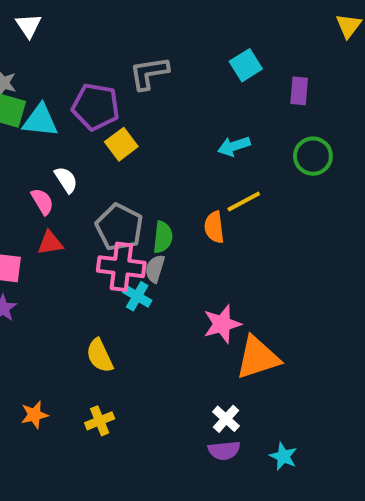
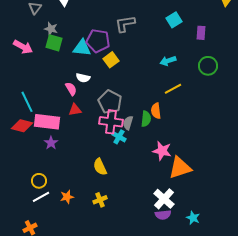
cyan triangle: (40, 121) -> (82, 48), moved
white semicircle: (66, 180) -> (83, 78), turned 136
orange semicircle: (214, 227) -> (156, 111), moved
green semicircle: (163, 237) -> (146, 119), moved
pink star: (222, 324) -> (162, 151), turned 30
white cross: (226, 419) -> (164, 199), size x1.5

